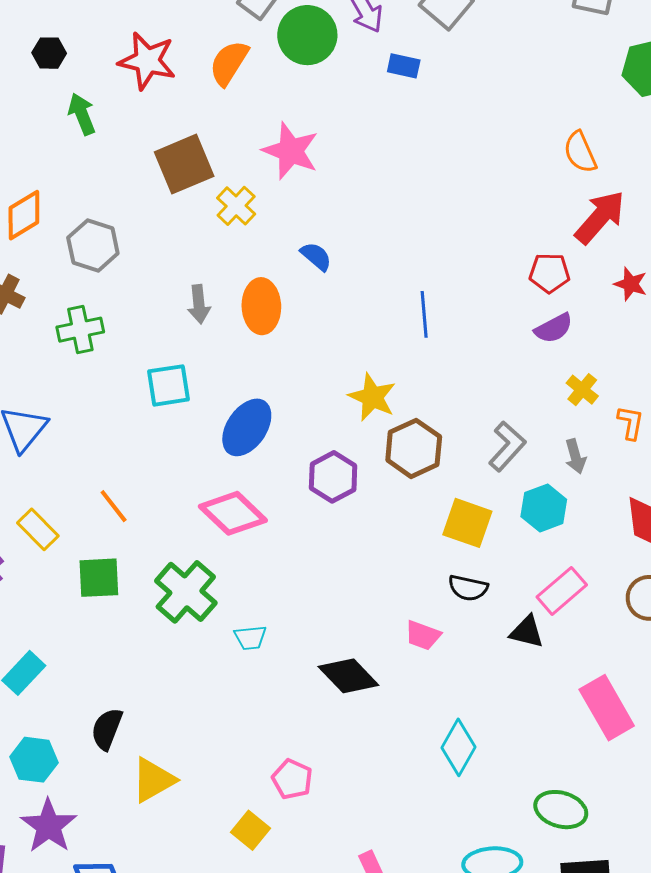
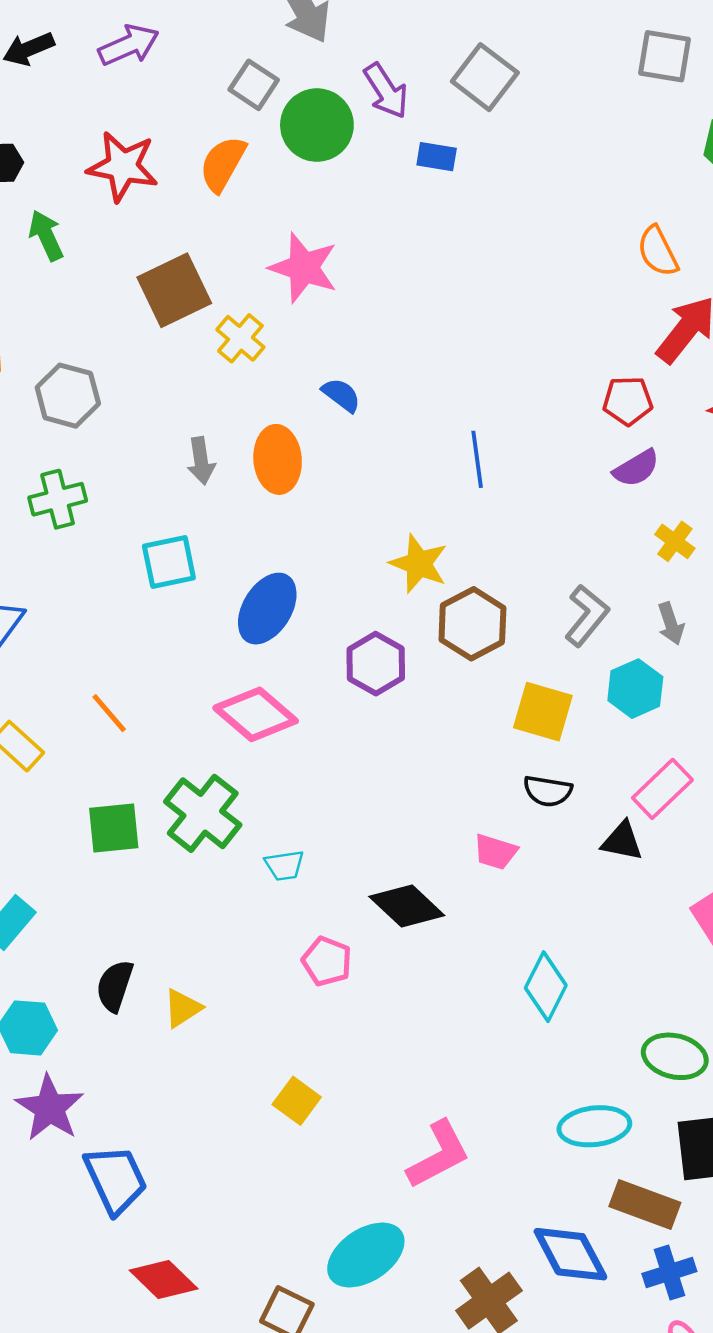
green square: (99, 578) -> (114, 828), moved
pink pentagon: (292, 779) -> (327, 961), moved
yellow triangle: (153, 780) -> (182, 1008), moved, size x0.7

